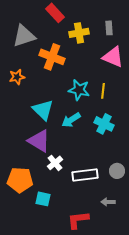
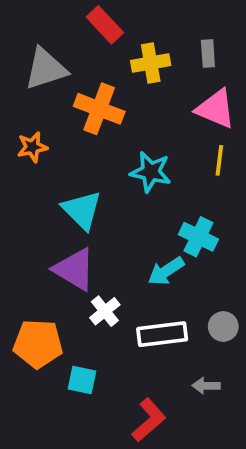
yellow line: (103, 91) -> (219, 160), moved
cyan arrow: (71, 120) -> (166, 271), moved
red L-shape: (78, 220) -> (149, 420), turned 145

